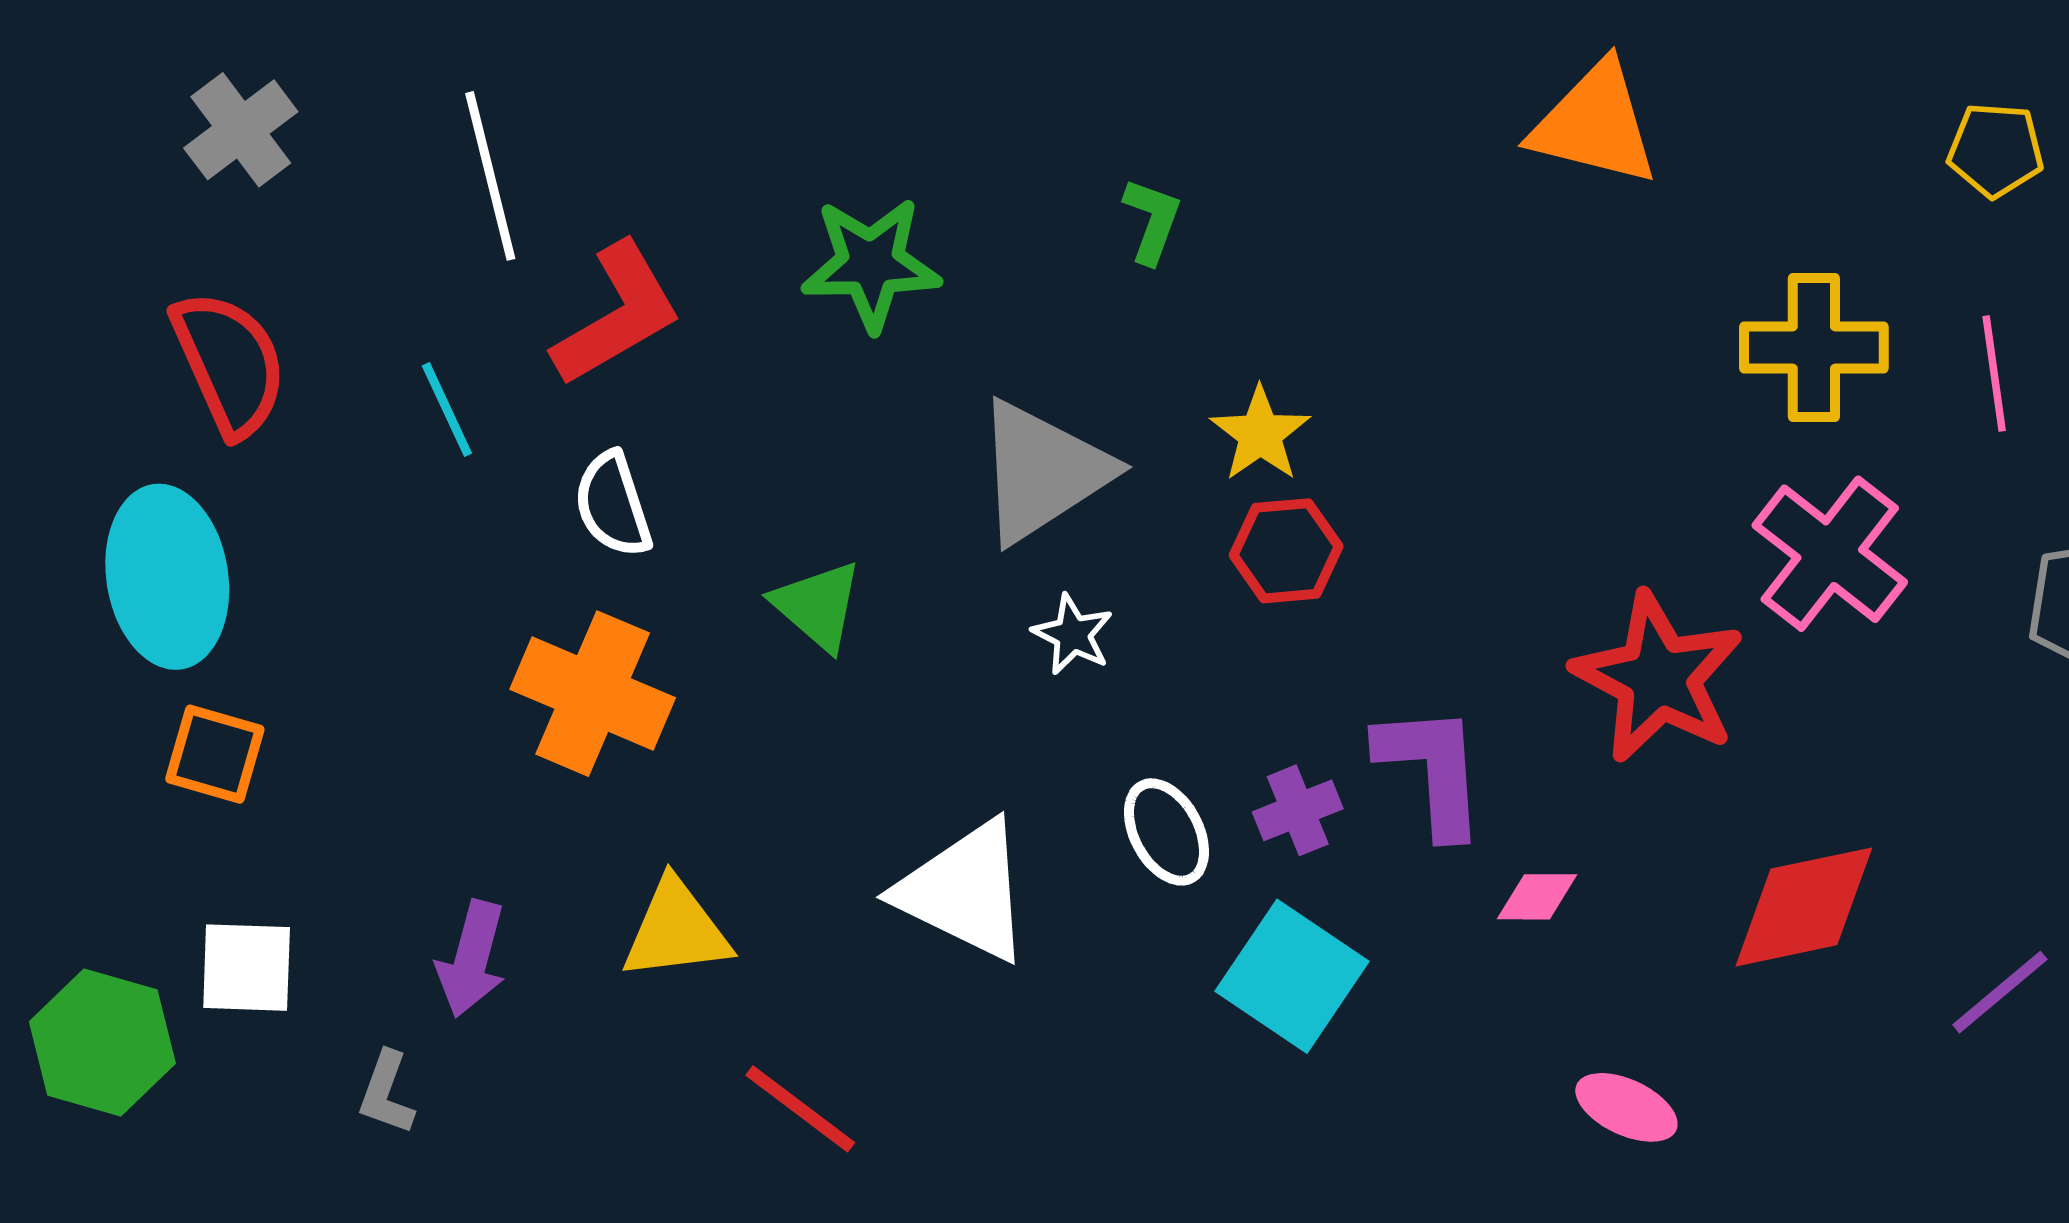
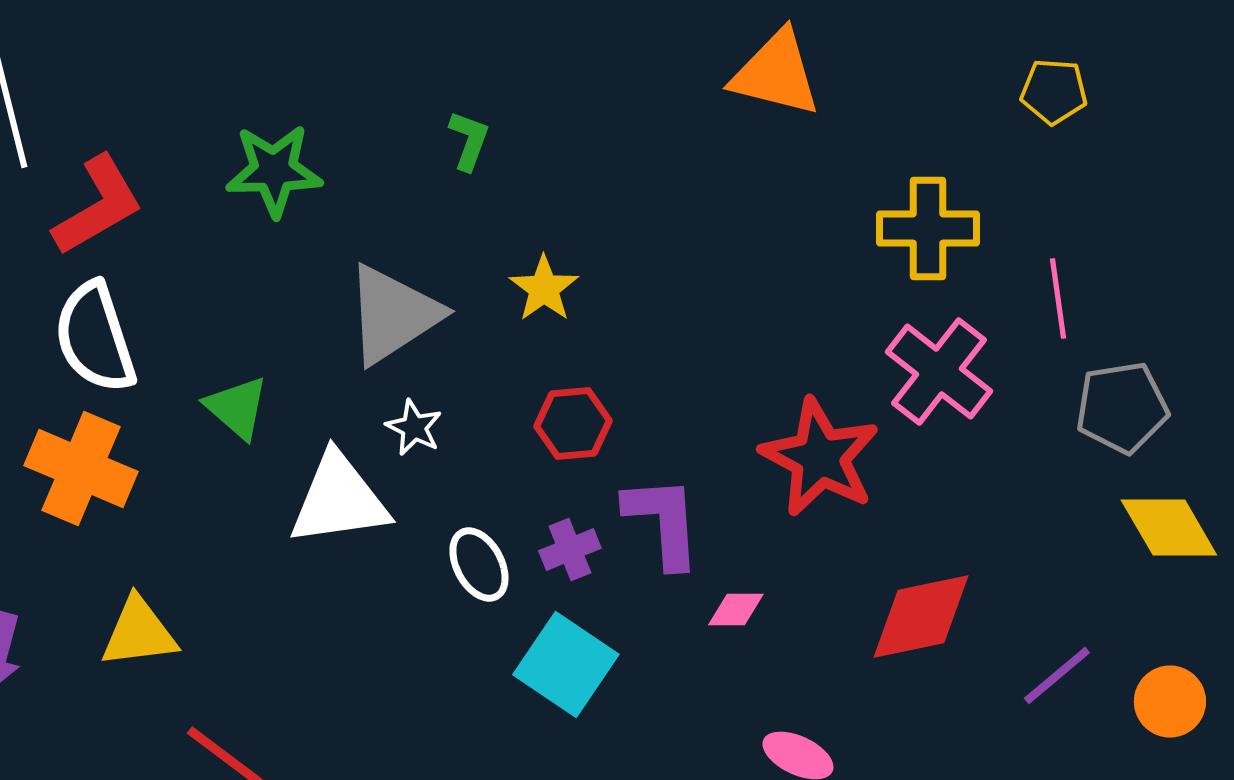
pink line: (1994, 373) -> (1058, 298), moved
white semicircle: (613, 505) -> (95, 338), size x1.5
red hexagon: (1286, 551) -> (573, 424), moved
white triangle: (965, 891) -> (339, 500), moved, turned -34

